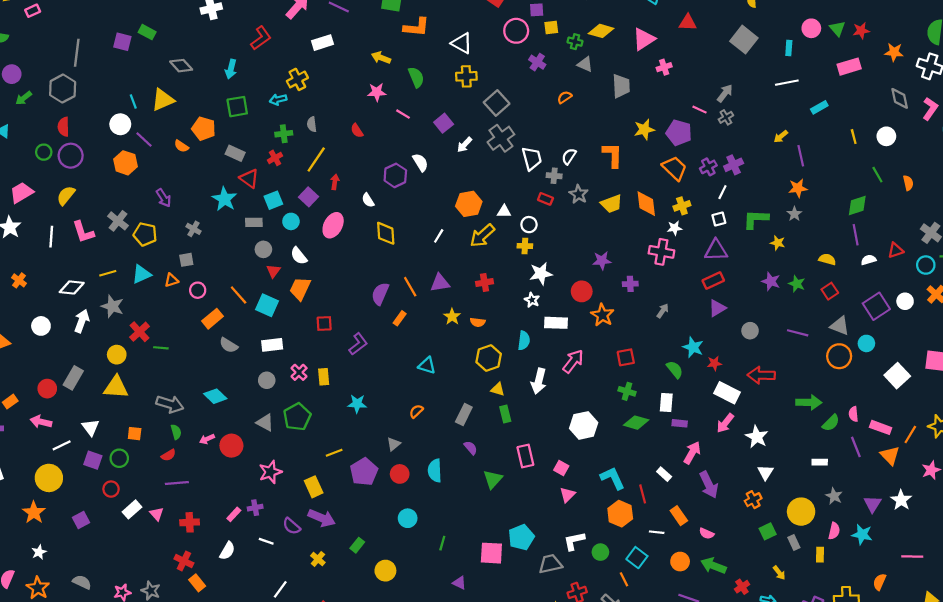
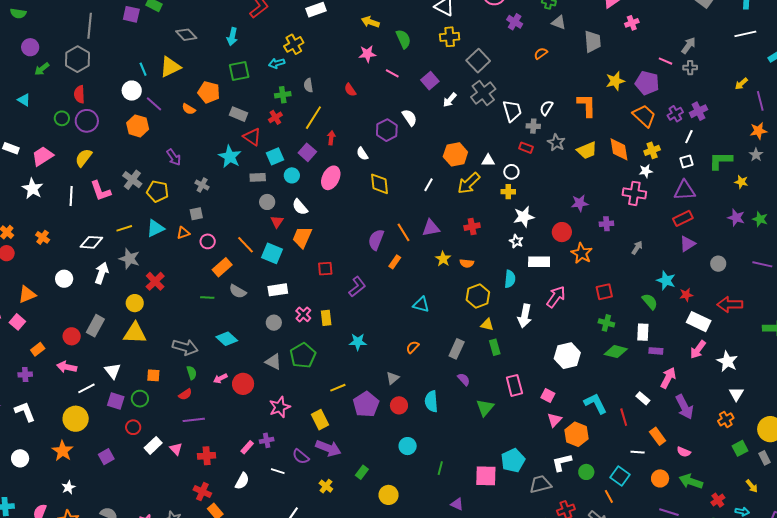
gray cross: (726, 117) -> (690, 68), turned 32
green line: (161, 348) -> (207, 298), moved
orange hexagon: (620, 514) -> (577, 434), moved

